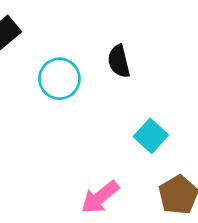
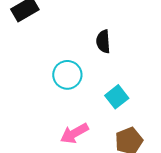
cyan circle: (59, 79) -> (67, 75), moved

